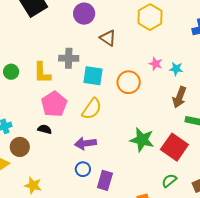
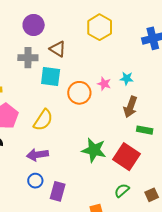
gray cross: (69, 58) -> (28, 58), moved
pink star: (156, 64) -> (104, 84), moved
cyan square: (93, 76) -> (51, 76), moved

